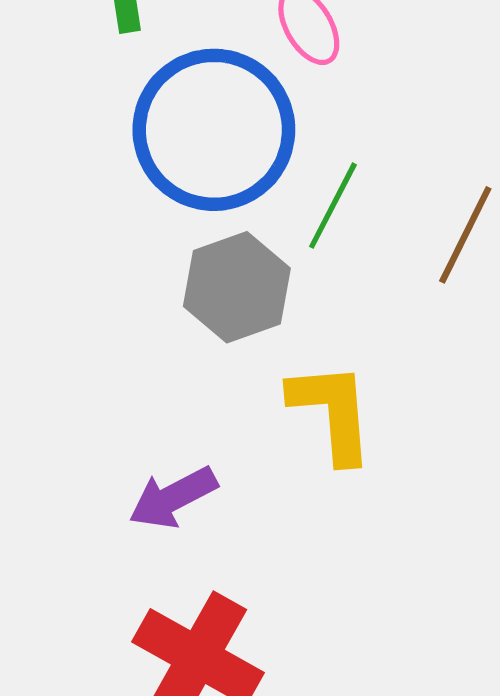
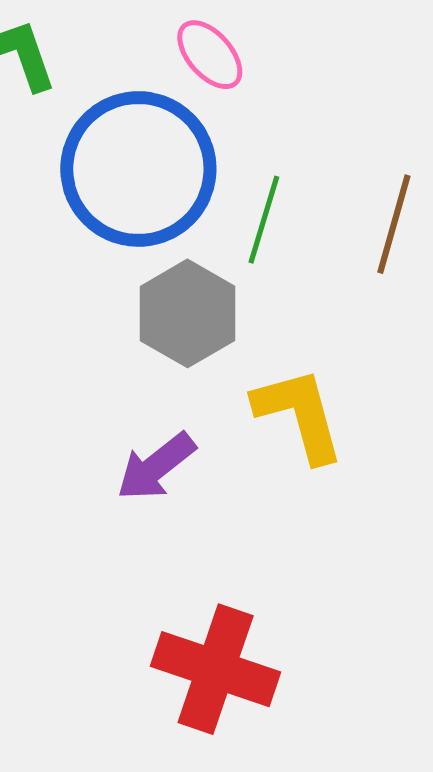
purple arrow: (173, 498) -> (156, 467), moved

